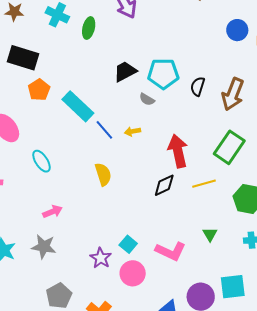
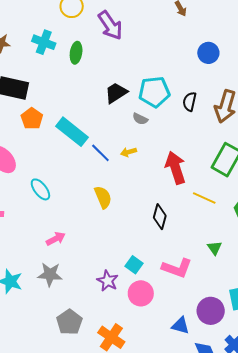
blue circle: (237, 30) -> (208, 53), moved
yellow line: (204, 184) -> (204, 198), turned 45
black diamond: (164, 185) -> (160, 217), moved, turned -45

